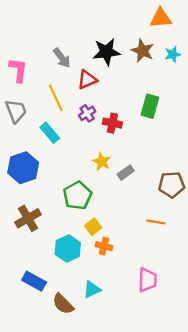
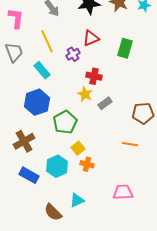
red triangle: (87, 80) -> (91, 38), moved
red cross: (112, 123) -> (94, 76), moved
blue hexagon: (23, 168) -> (37, 102), moved
pink trapezoid: (147, 280) -> (123, 192), turned -95
blue rectangle: (34, 281) -> (29, 175), moved

